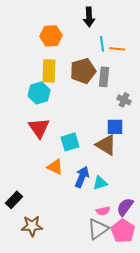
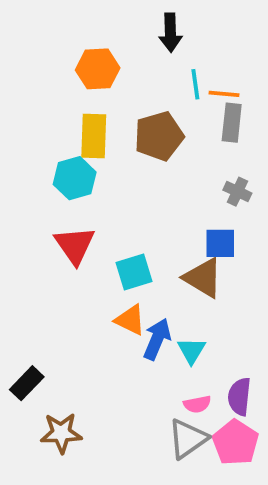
gray rectangle: (104, 77) -> (232, 123), moved
orange triangle: (55, 167) -> (130, 320), moved
cyan triangle: (100, 183) -> (191, 351), turned -42
purple semicircle: (125, 207) -> (239, 397), turned -30

